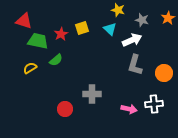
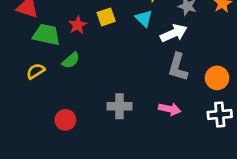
white cross: (154, 104) -> (220, 114), moved
red circle: (65, 109) -> (65, 120), moved
pink arrow: (129, 109) -> (170, 109), moved

